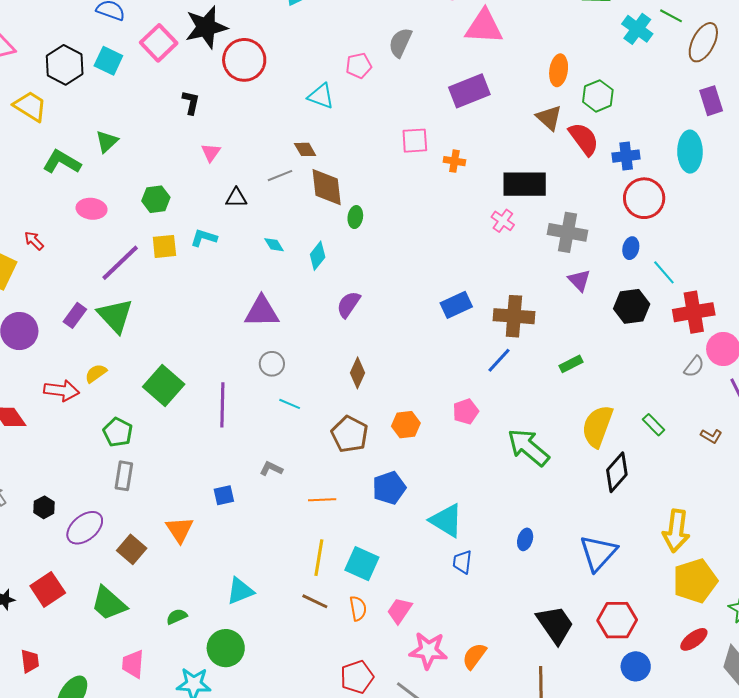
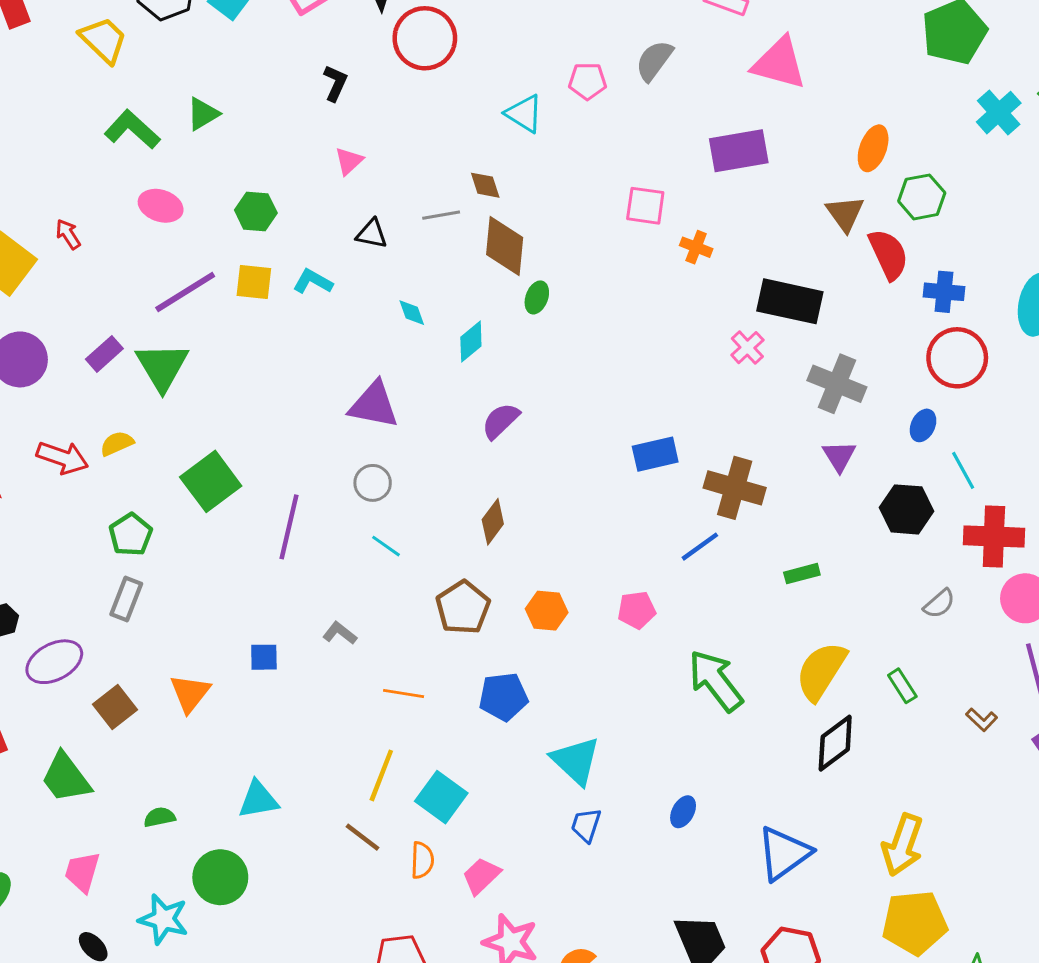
gray semicircle: (694, 367) -> (939, 604), moved

